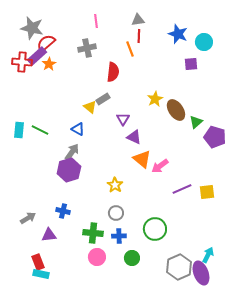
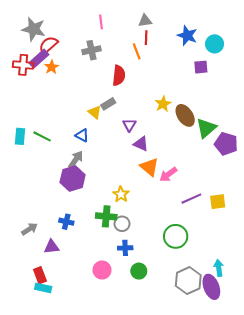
green triangle: (196, 122) -> (206, 128), size x1.5
green circle: (155, 229) -> (176, 236), moved
green cross: (93, 233) -> (106, 216), moved
cyan arrow: (208, 255) -> (219, 268), turned -35

